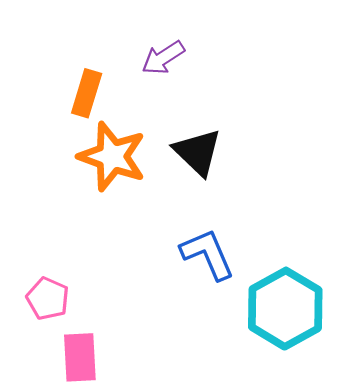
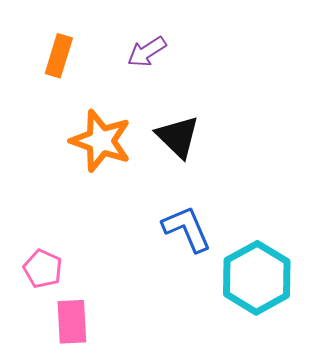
orange rectangle: (87, 93) -> (59, 56), moved

